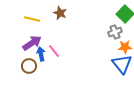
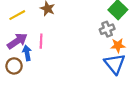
yellow line: (32, 19) -> (17, 15), turned -42
pink line: (54, 51) -> (41, 41), moved, turned 40

